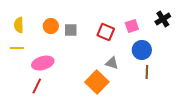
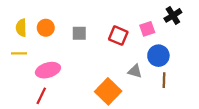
black cross: (163, 19) -> (173, 15), moved
orange circle: (51, 26) -> (46, 28), moved
gray triangle: (112, 63) -> (135, 71), moved

